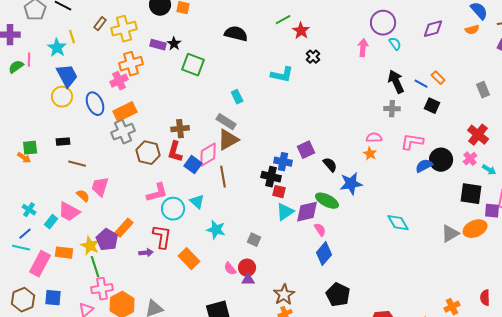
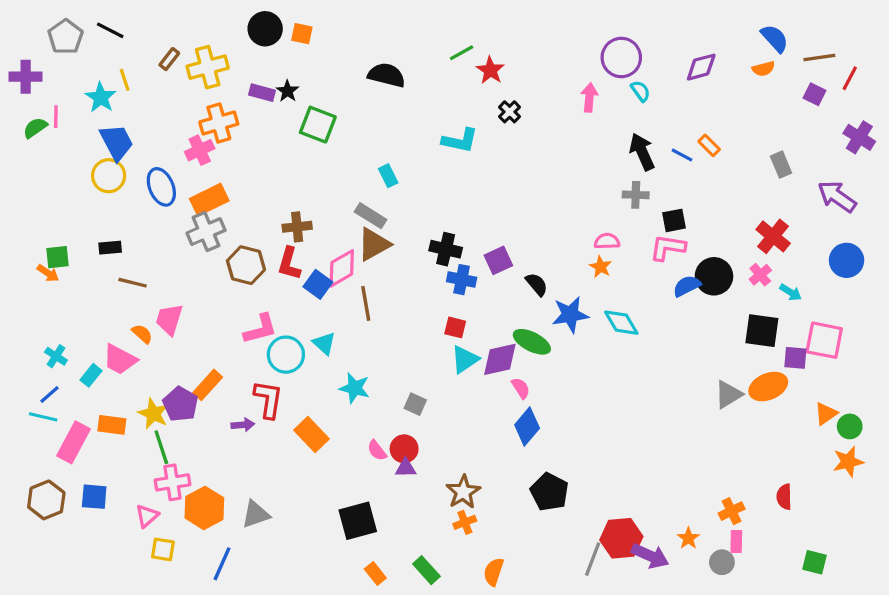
black square: (432, 106) -> (674, 220), moved, turned -35
black cross: (271, 177) -> (446, 249), moved
cyan diamond: (398, 223) -> (621, 323), moved

